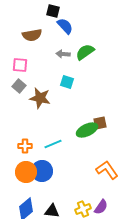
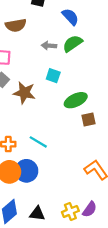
blue semicircle: (65, 26) -> (70, 17), moved
green ellipse: (87, 130) -> (76, 100), moved
cyan line: (53, 144) -> (38, 142), turned 54

